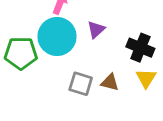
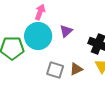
brown triangle: (110, 82) -> (76, 69), turned -40

